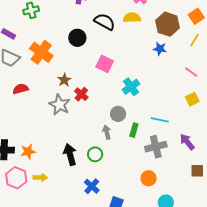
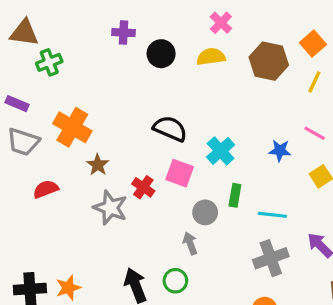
black semicircle: (105, 22) -> (170, 129), moved
black circle: (77, 38) -> (161, 54), moved
blue star: (160, 49) -> (280, 150), moved
pink square: (105, 64) -> (180, 173), moved
brown star: (64, 80) -> (98, 165), moved
cyan cross: (131, 87) -> (221, 151), moved
green rectangle: (134, 130) -> (235, 195), moved

